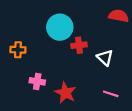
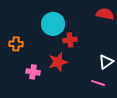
white triangle: (105, 58) -> (106, 62), moved, turned 42
red star: (65, 93) -> (58, 62), moved, turned 30

